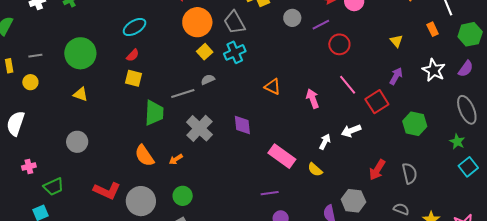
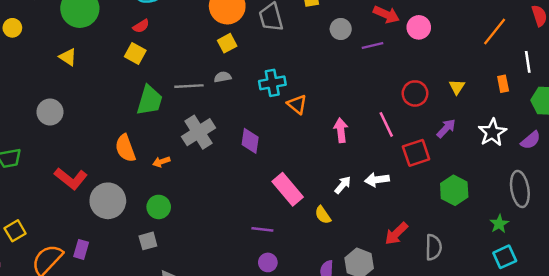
red circle: (339, 44) -> (415, 93), moved
cyan cross: (235, 52) -> (272, 83), moved

